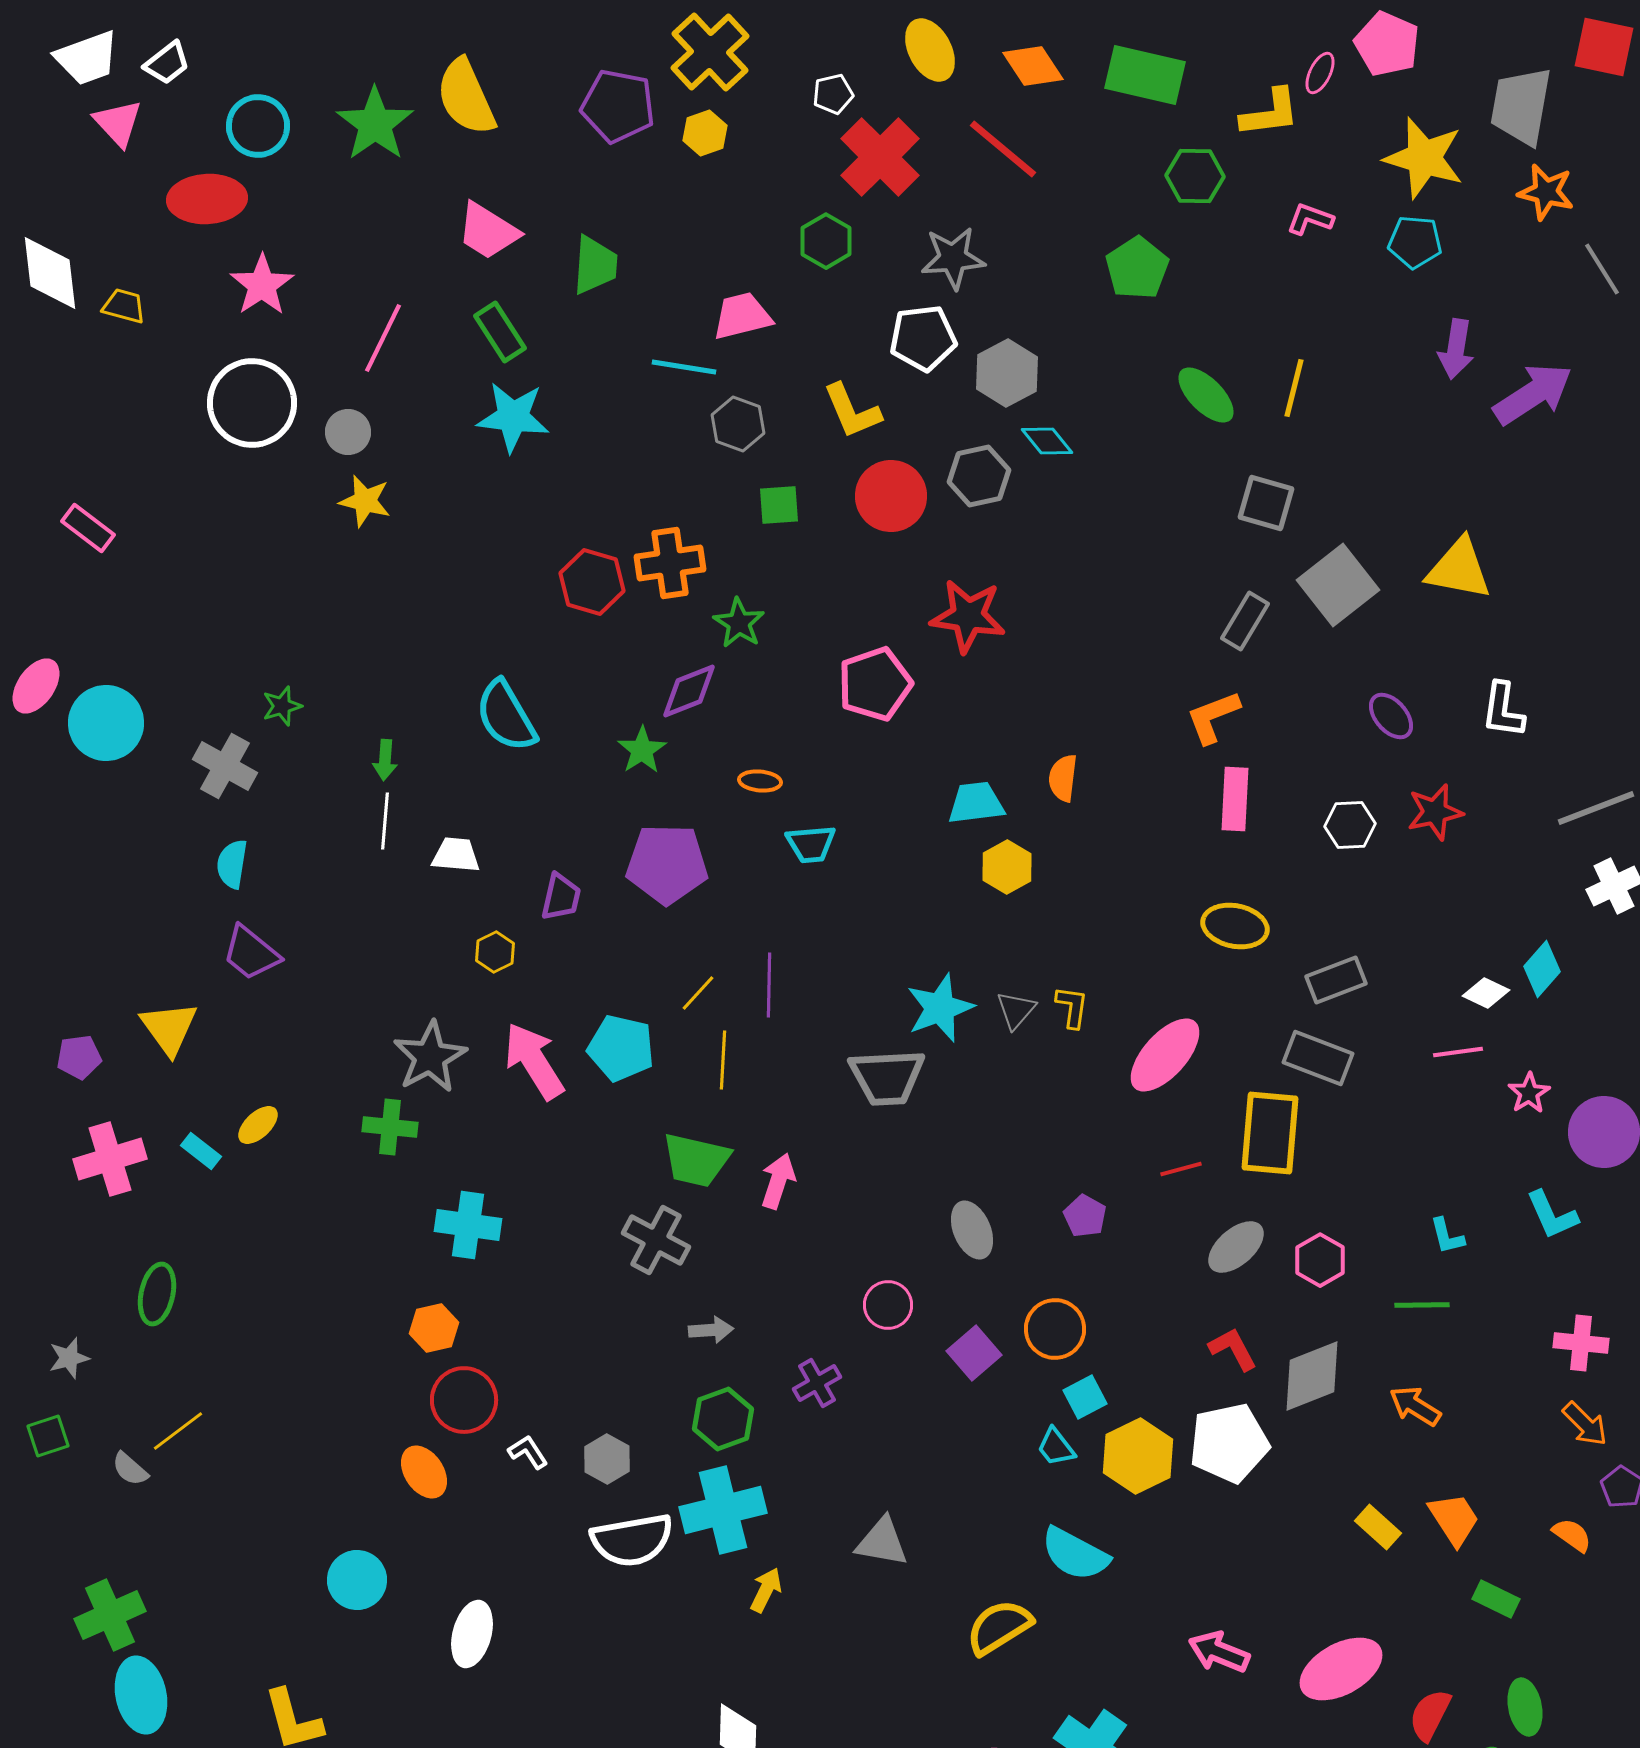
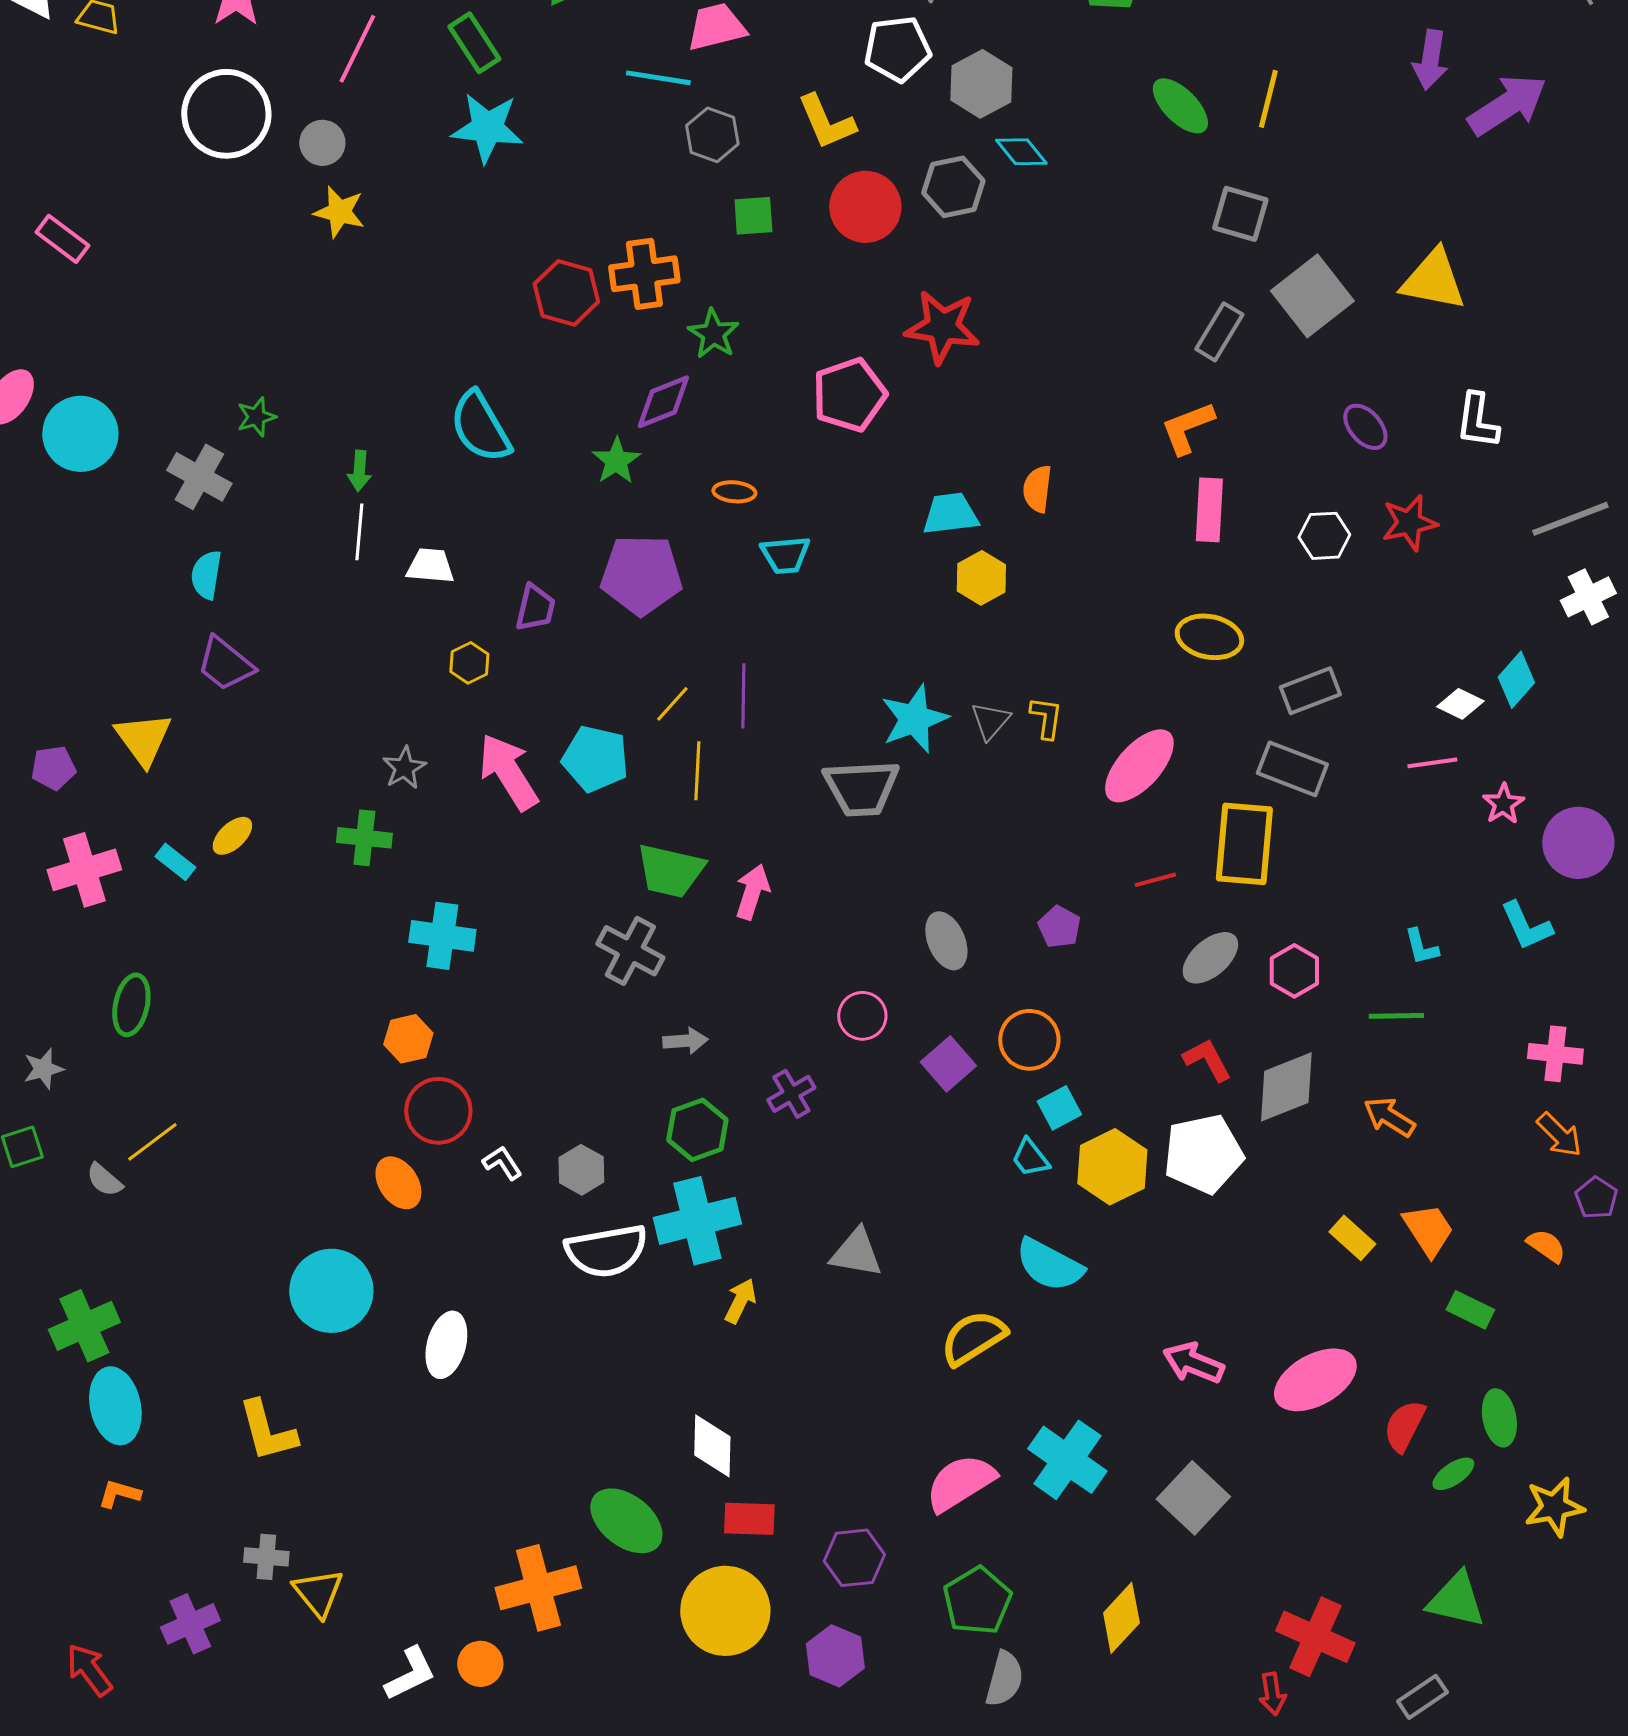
gray star: (430, 1057) -> (404, 768), size x0.6
cyan circle: (357, 1580) -> (331, 1291), size x1.4

